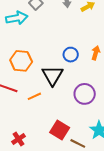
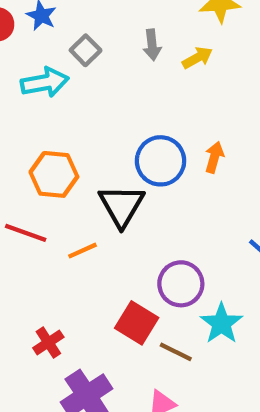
blue circle: (71, 55) -> (161, 161), size x1.5
purple circle: (85, 94) -> (181, 284), moved

